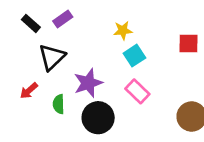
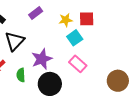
purple rectangle: (63, 19) -> (36, 13), moved
red square: (188, 44) -> (87, 19), moved

